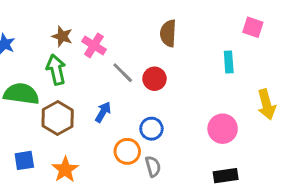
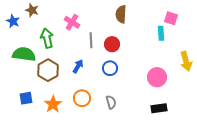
pink square: (253, 27) -> (171, 18), moved
brown star: (62, 36) -> (32, 10), moved
gray line: (123, 73) -> (91, 40), turned 42
blue circle: (151, 129) -> (110, 68), moved
orange circle: (127, 151) -> (82, 98), moved

